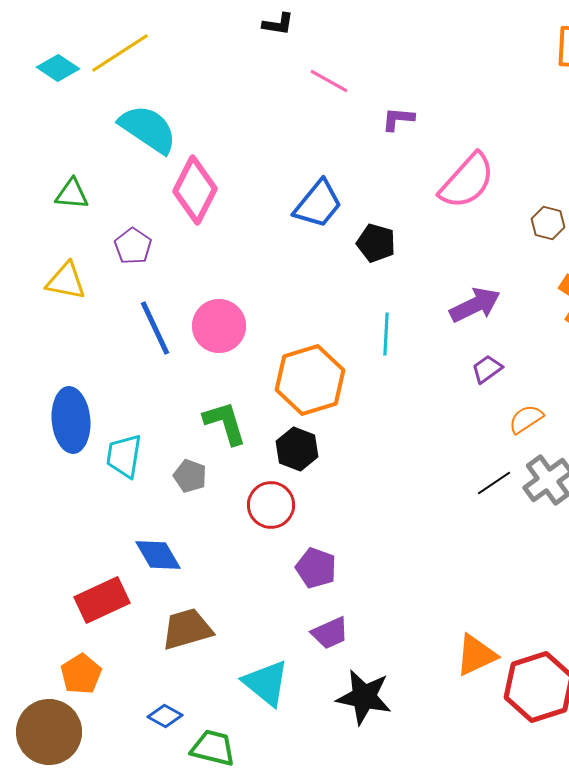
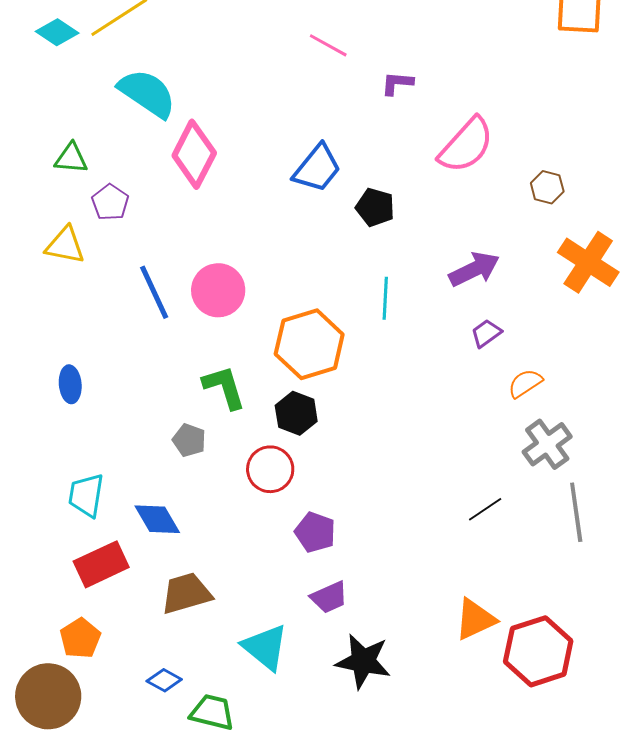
purple pentagon: (133, 246) -> (110, 202), moved
blue ellipse: (71, 420) -> (70, 384), size x0.6
cyan trapezoid: (124, 456) -> (86, 495), moved
black line: (494, 483) -> (485, 509), moved

